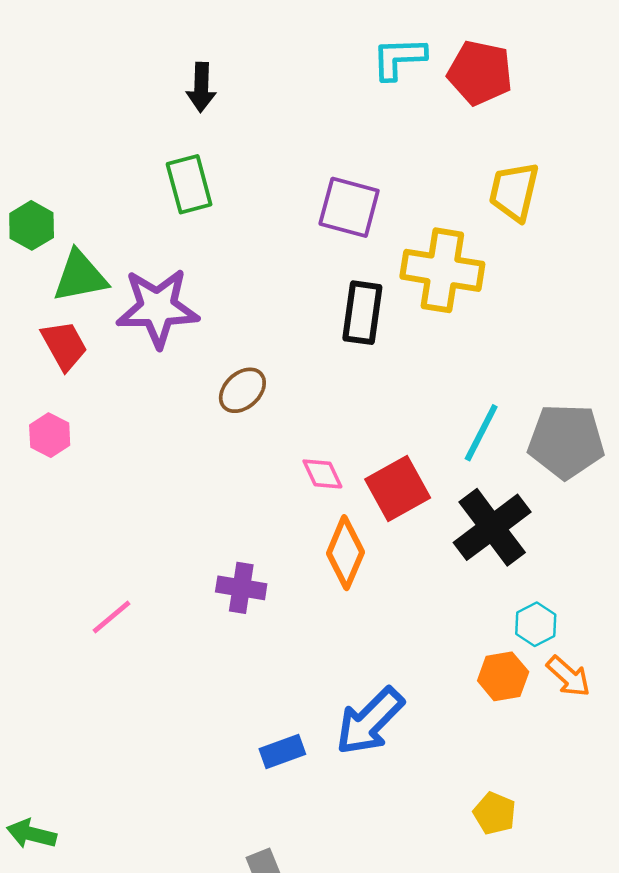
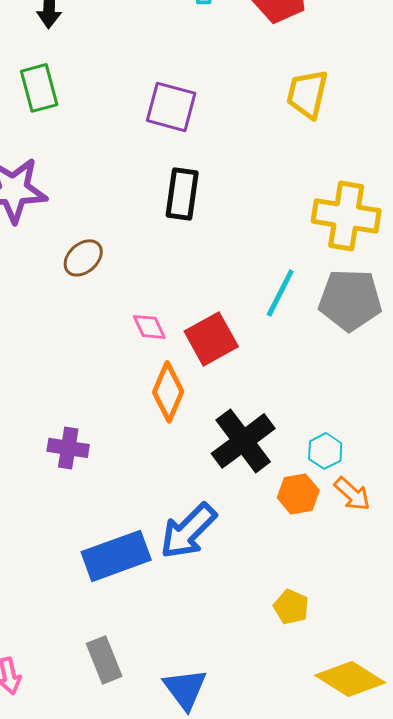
yellow cross: (442, 270) -> (346, 216), moved
black cross: (492, 527) -> (243, 441), moved
purple cross: (241, 588) -> (68, 448), moved
blue rectangle: (282, 752) -> (116, 556), size x1.8

